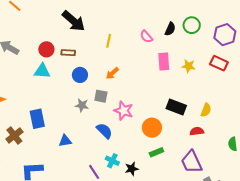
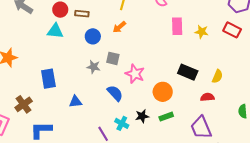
orange arrow: (112, 73) -> (119, 27), moved
brown cross: (14, 136) -> (24, 104), moved
black star: (132, 169) -> (142, 116), moved

